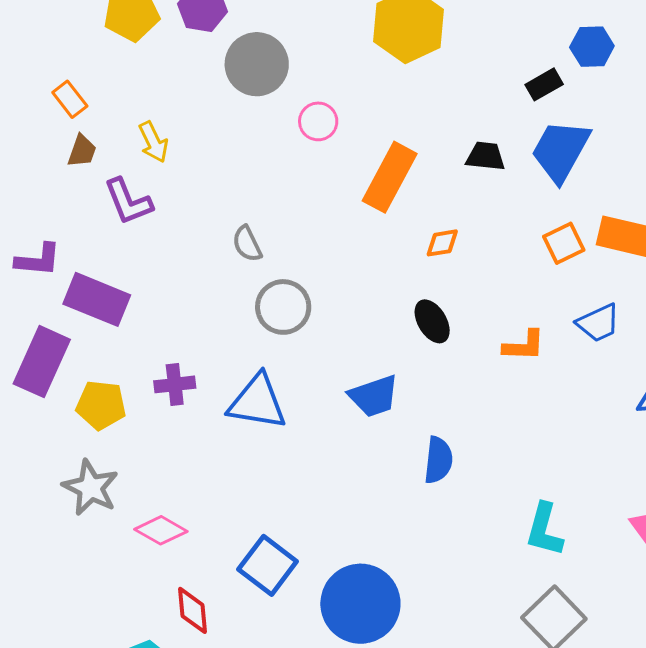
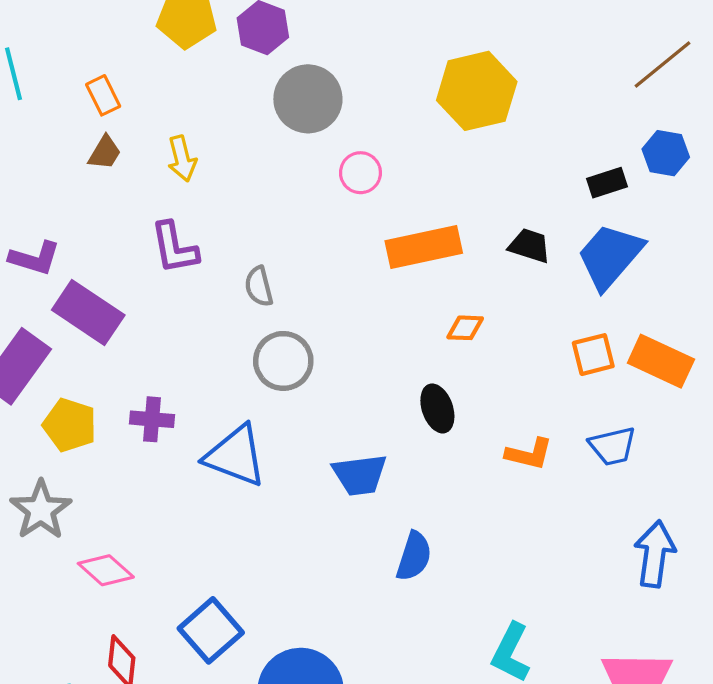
orange rectangle: (390, 177) -> (424, 247), turned 38
purple L-shape: (128, 201) -> (174, 248), moved

